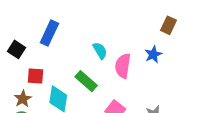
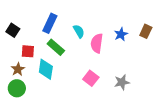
brown rectangle: (168, 25) -> (146, 31), moved
blue rectangle: (49, 33) -> (50, 23), moved
green rectangle: (86, 81) -> (56, 47), moved

